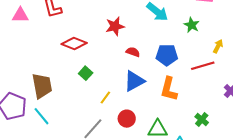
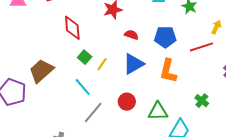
red diamond: (74, 44) -> (72, 28), turned 65
brown trapezoid: (42, 86) -> (41, 71), turned -120
yellow line: (105, 97) -> (102, 64), moved
cyan line: (41, 116) -> (83, 87), moved

